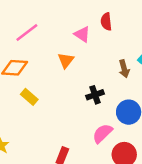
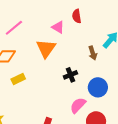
orange triangle: (66, 60) -> (46, 49), size x1.5
yellow rectangle: (29, 97) -> (18, 79), turned -64

